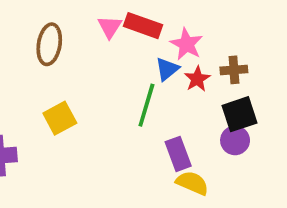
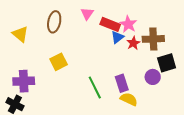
red rectangle: (143, 26) -> (110, 24), moved
brown cross: (234, 70) -> (153, 39), size x1.5
green line: (146, 105) -> (95, 87), moved, turned -45
black square: (239, 114) -> (167, 63), moved

